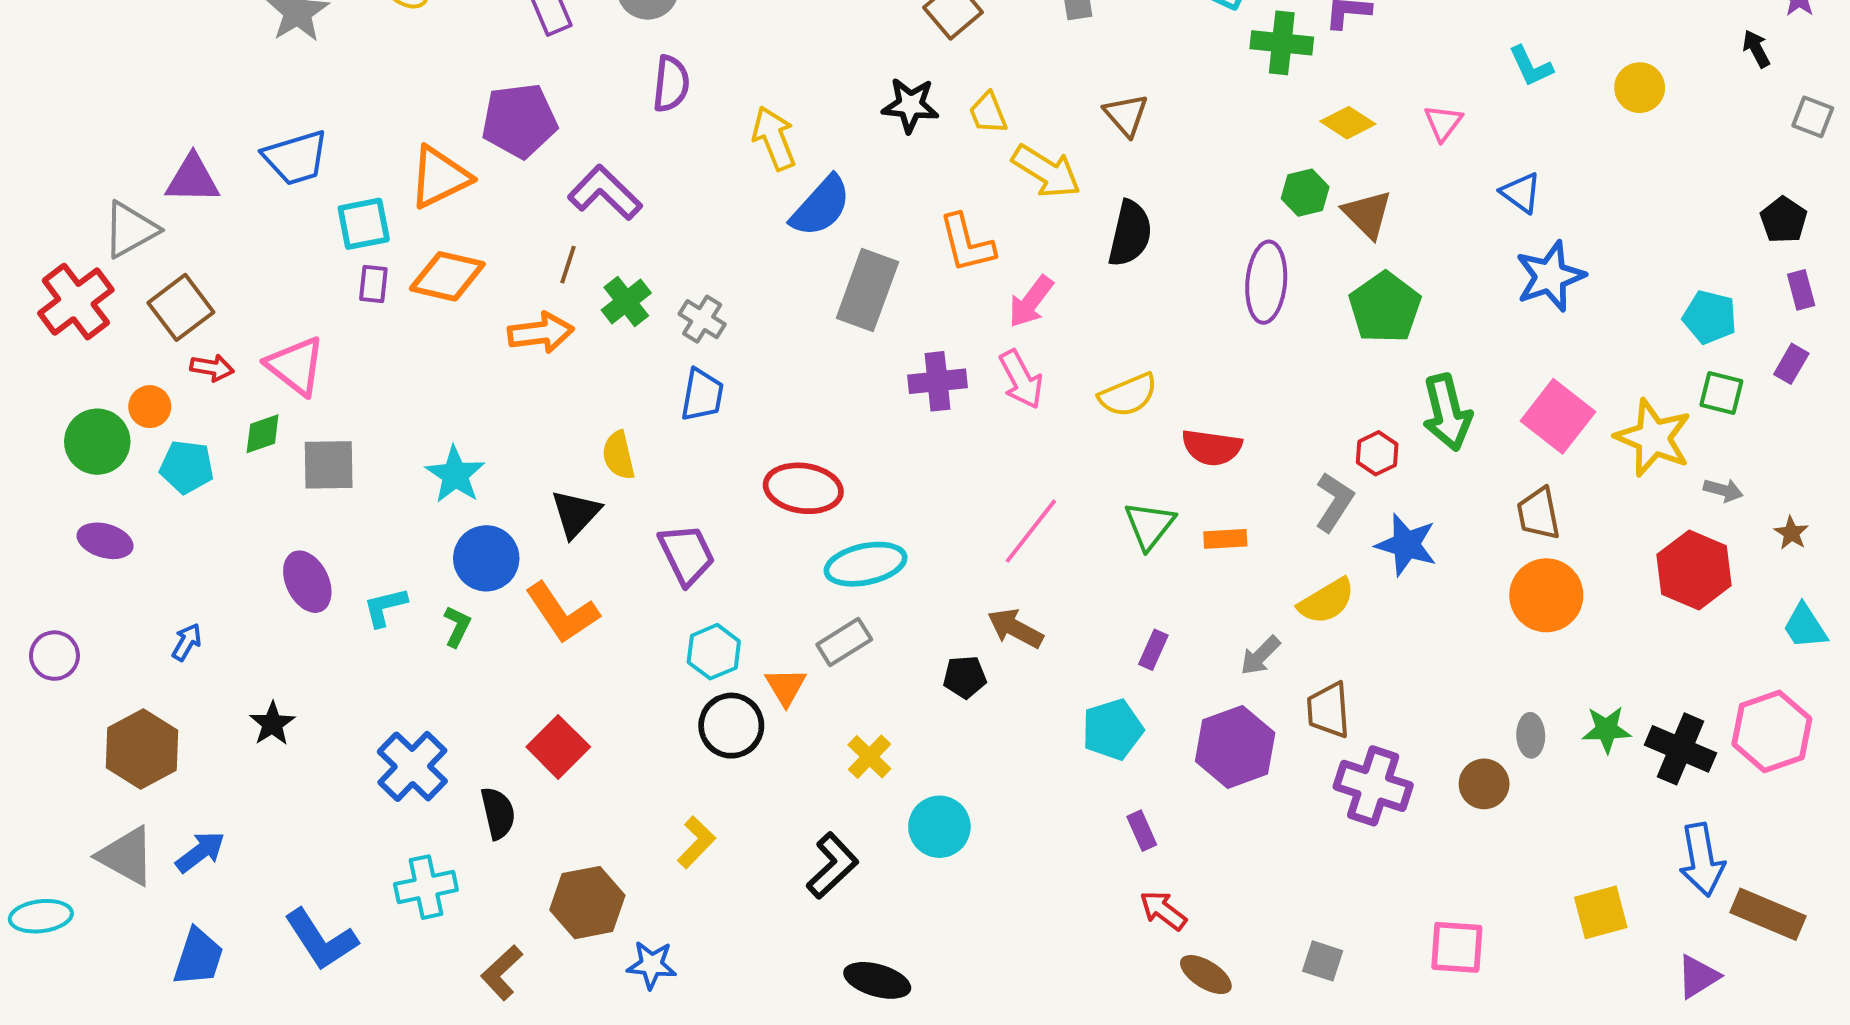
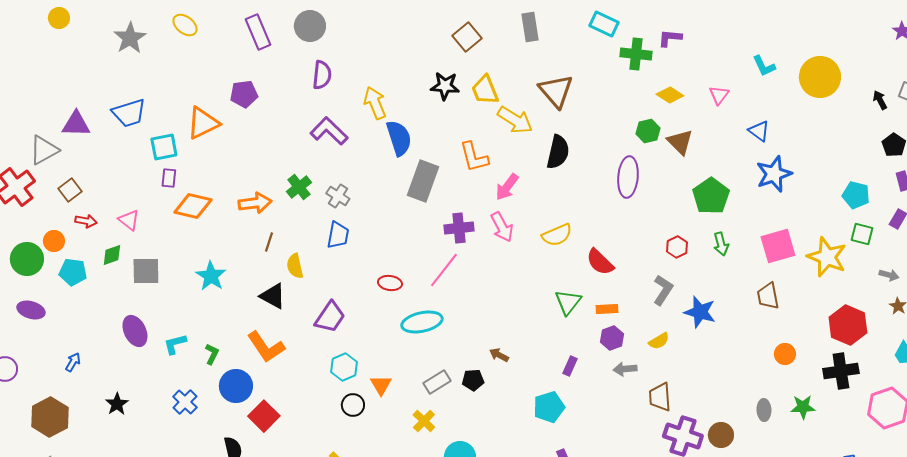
black arrow: (1756, 49) -> (880, 100), moved
yellow circle: (1640, 88) -> (820, 77), size x1.6
yellow trapezoid: (988, 113) -> (485, 90), size x1.4
brown triangle: (1126, 115) -> (556, 91), size x1.5
purple pentagon: (519, 121) -> (244, 94), size x0.7
purple L-shape: (605, 193) -> (329, 131), moved
blue semicircle: (821, 206) -> (399, 138), turned -60
brown line: (568, 265) -> (269, 242), moved
orange diamond: (447, 276) -> (193, 206), moved
brown square: (181, 307) -> (70, 190), size x0.7
green pentagon: (1385, 307) -> (711, 196), moved
pink triangle: (296, 366) -> (129, 220), size x0.7
green arrow: (1447, 412) -> (721, 244), size x0.6
pink square: (1558, 416) -> (778, 246), turned 36
red semicircle: (1212, 447) -> (600, 262), turned 36
red hexagon: (1377, 453) -> (677, 247), moved
red ellipse: (803, 488) -> (390, 283), size x0.6
gray arrow: (1723, 490) -> (889, 275), moved
black triangle: (576, 514) -> (273, 296), turned -44
pink line: (1031, 531) -> (444, 270), moved
purple trapezoid: (687, 554) -> (330, 317), turned 60
blue circle: (486, 558) -> (236, 386), moved
orange circle: (1546, 595) -> (785, 354), moved, size x0.6
yellow semicircle: (1326, 601) -> (659, 341), size x0.7
brown arrow: (1015, 628) -> (499, 355), size x0.7
gray rectangle: (844, 642) -> (437, 382), moved
gray arrow: (1260, 656) -> (625, 369), turned 40
black circle: (731, 726) -> (353, 405), size x0.7
purple hexagon: (1235, 747) -> (612, 338), moved, size x0.6
black cross: (1680, 749) -> (841, 371), moved, turned -32
blue cross: (412, 766) -> (185, 402), moved, size x0.7
brown circle: (1484, 784) -> (721, 435), moved

